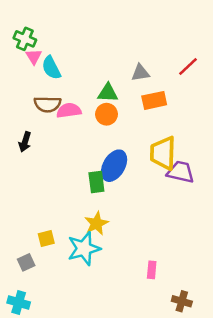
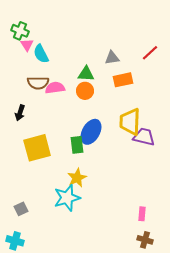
yellow square: (46, 238) -> (37, 148), moved, size x2.0
pink rectangle: (152, 270) -> (142, 214), moved

